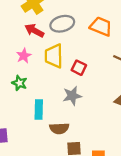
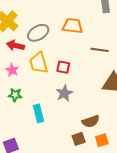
brown semicircle: (59, 128) -> (91, 121), moved

